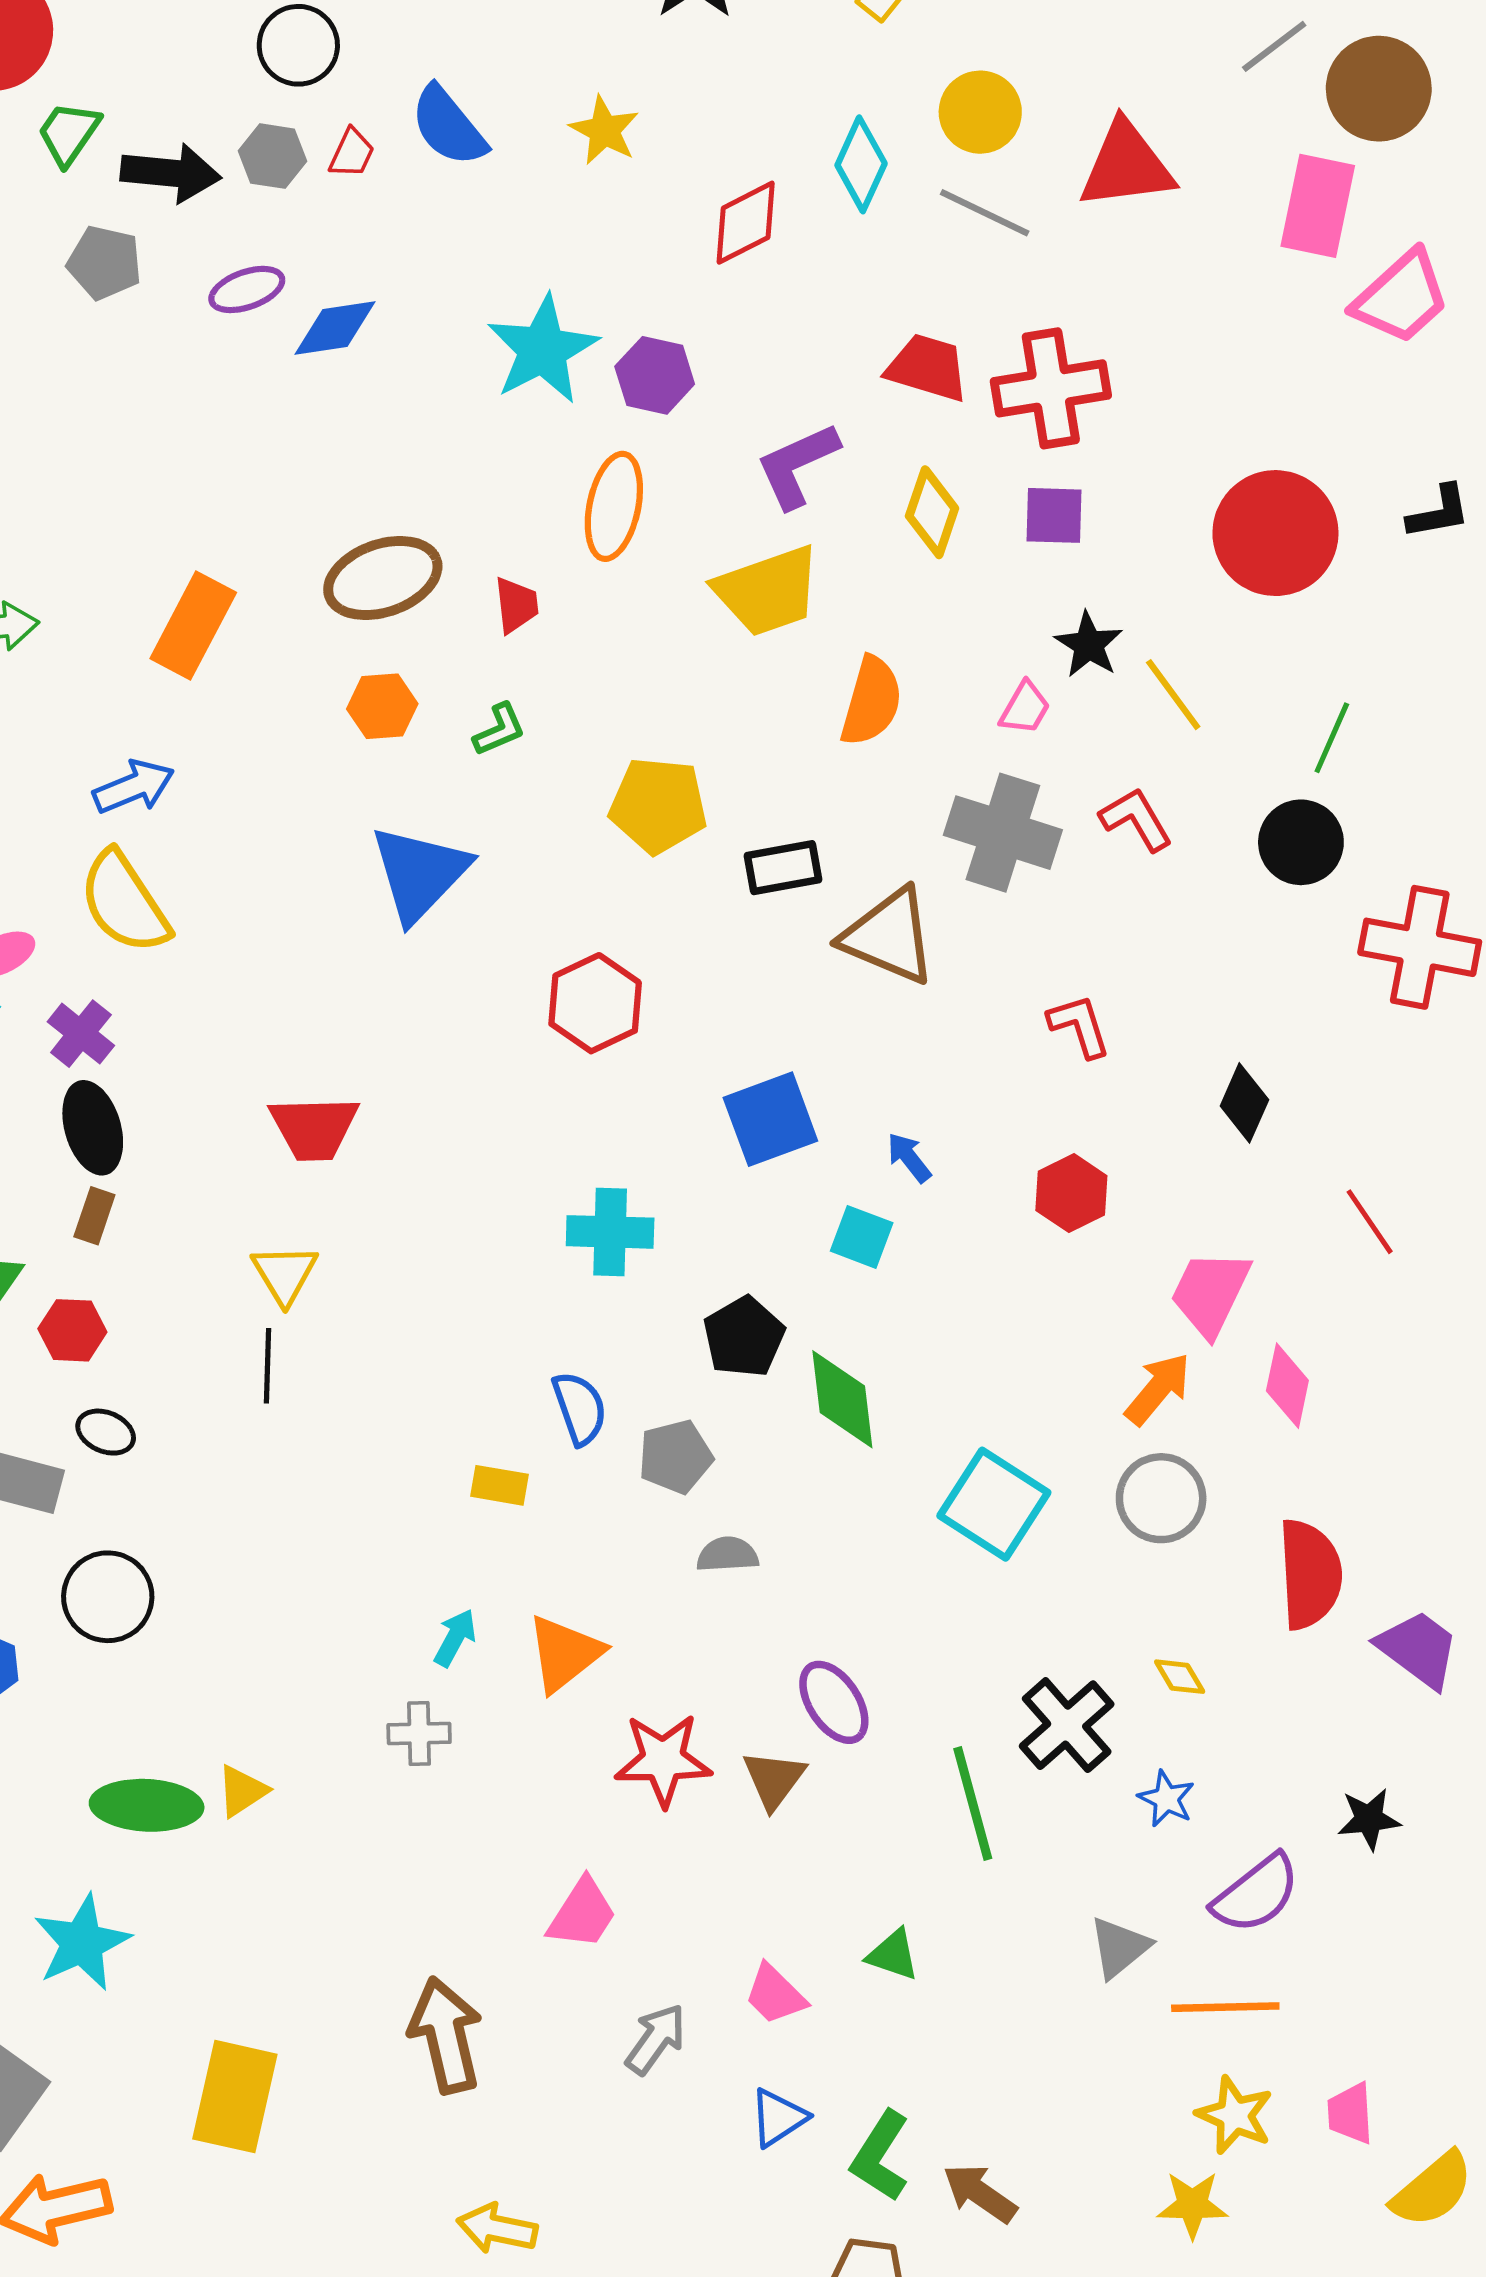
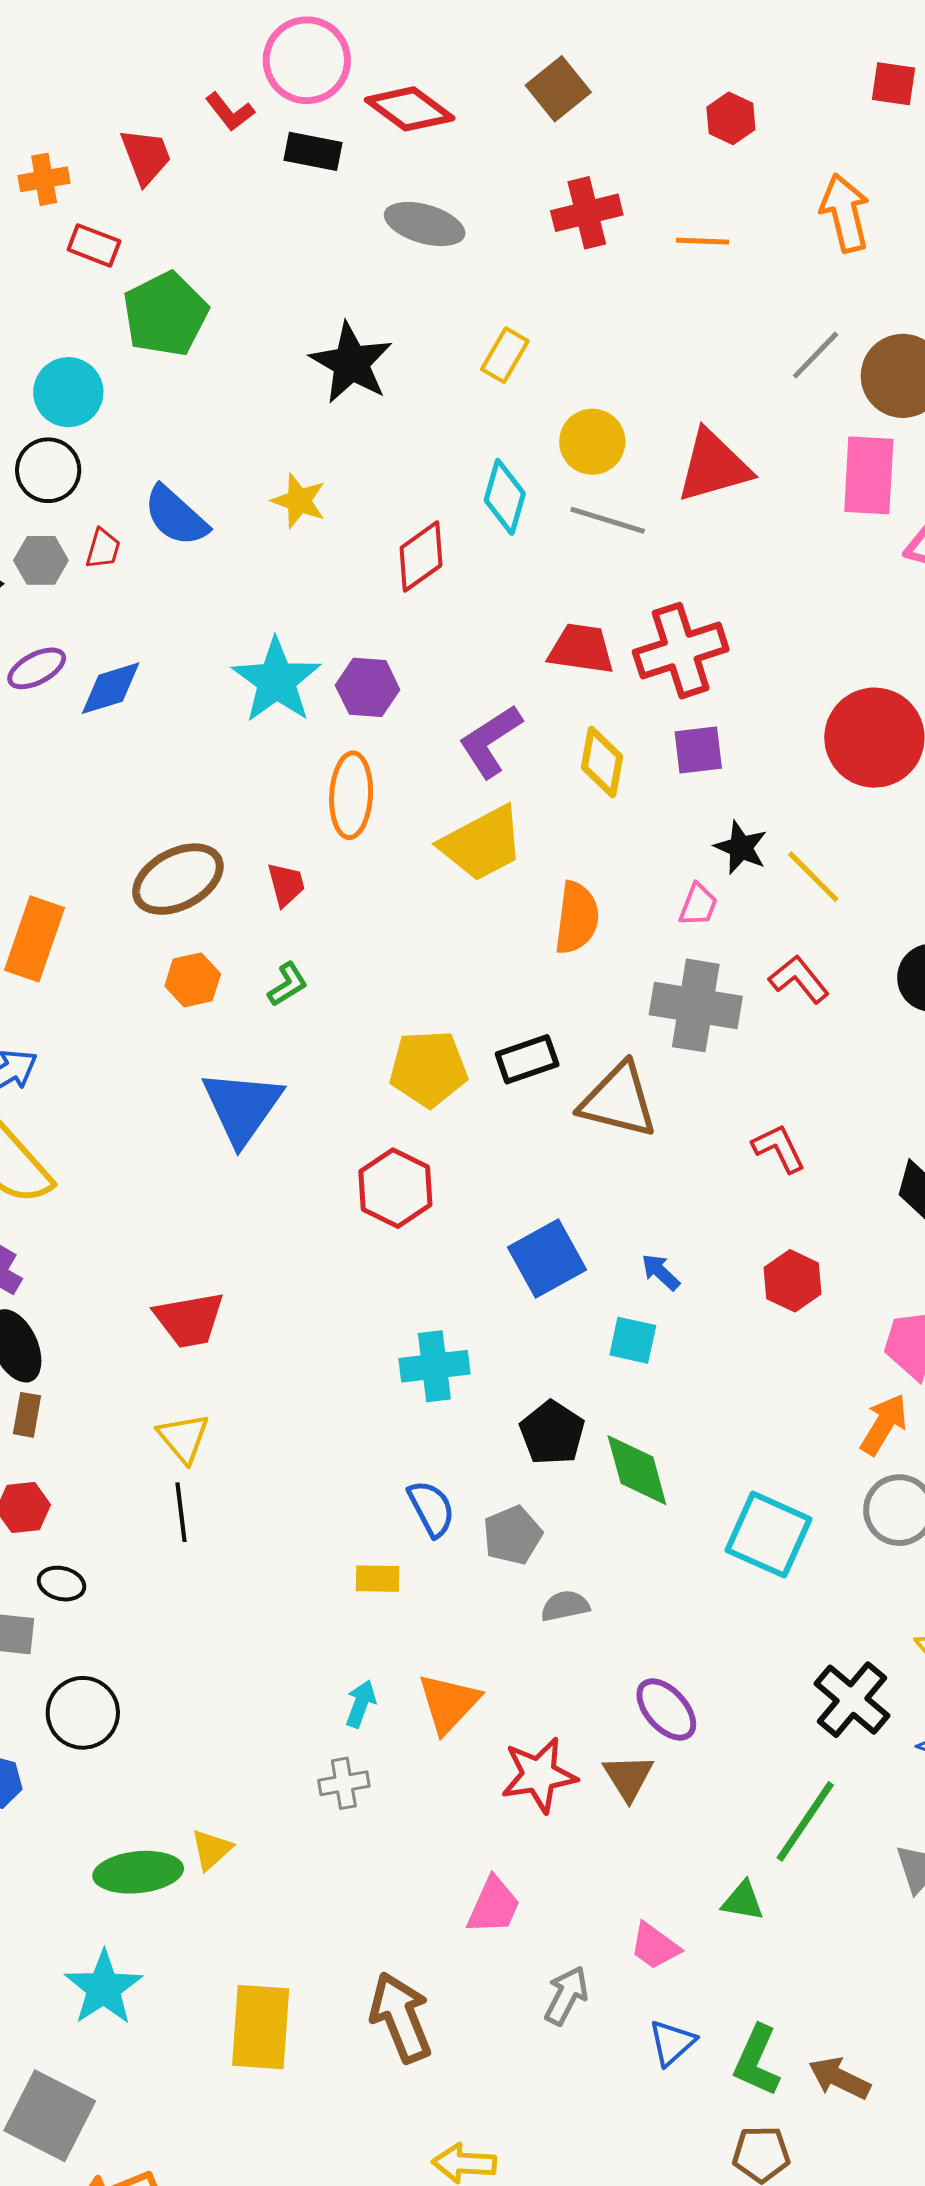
yellow pentagon: (658, 805) -> (428, 1069), moved
green line: (973, 1804) -> (805, 1821), moved, turned 58
yellow rectangle: (235, 2097) -> (261, 2027), moved

